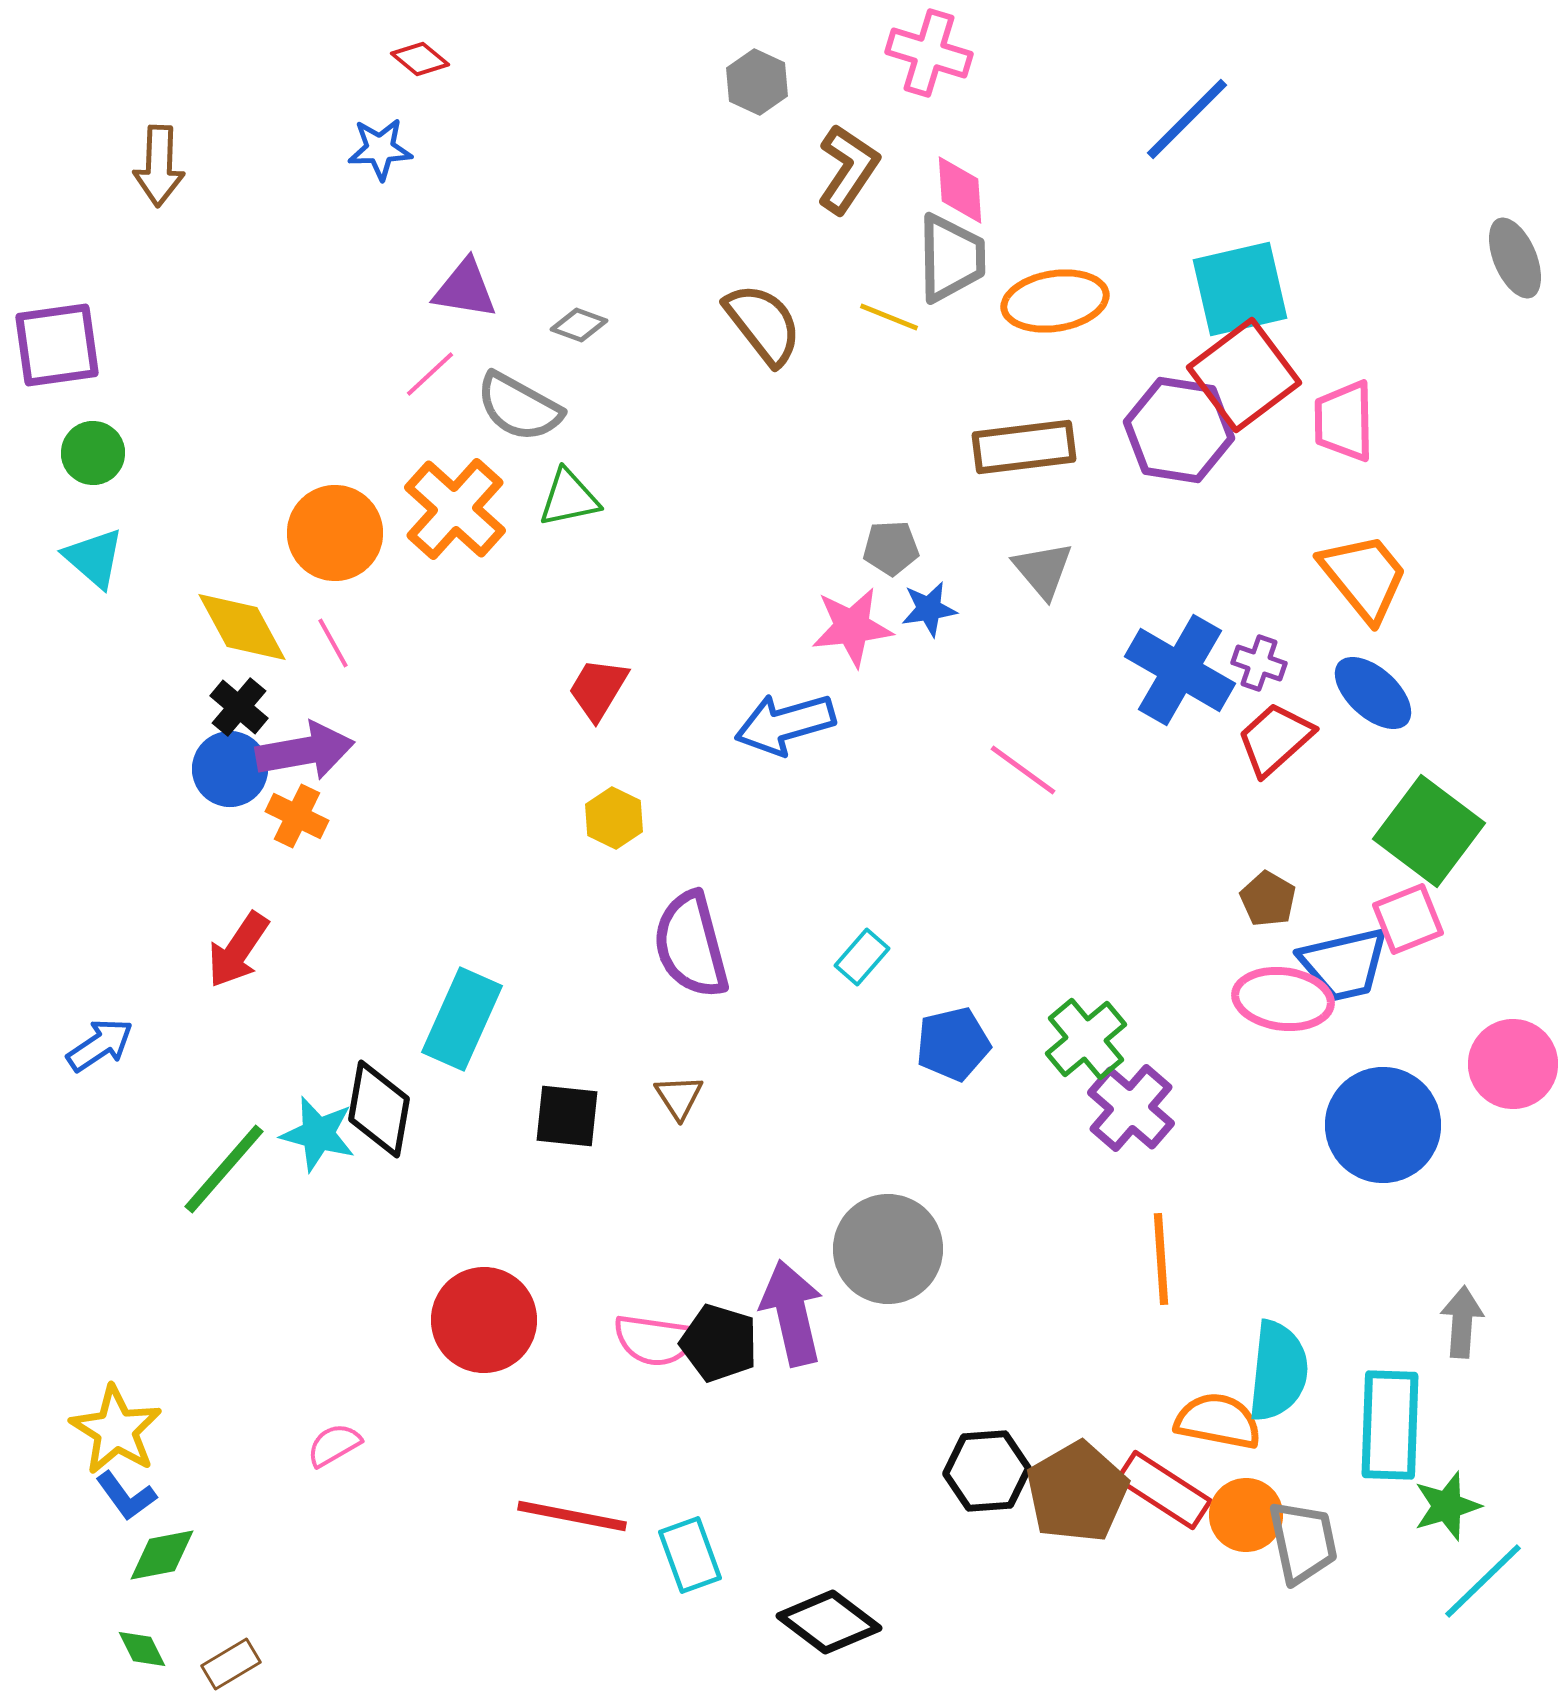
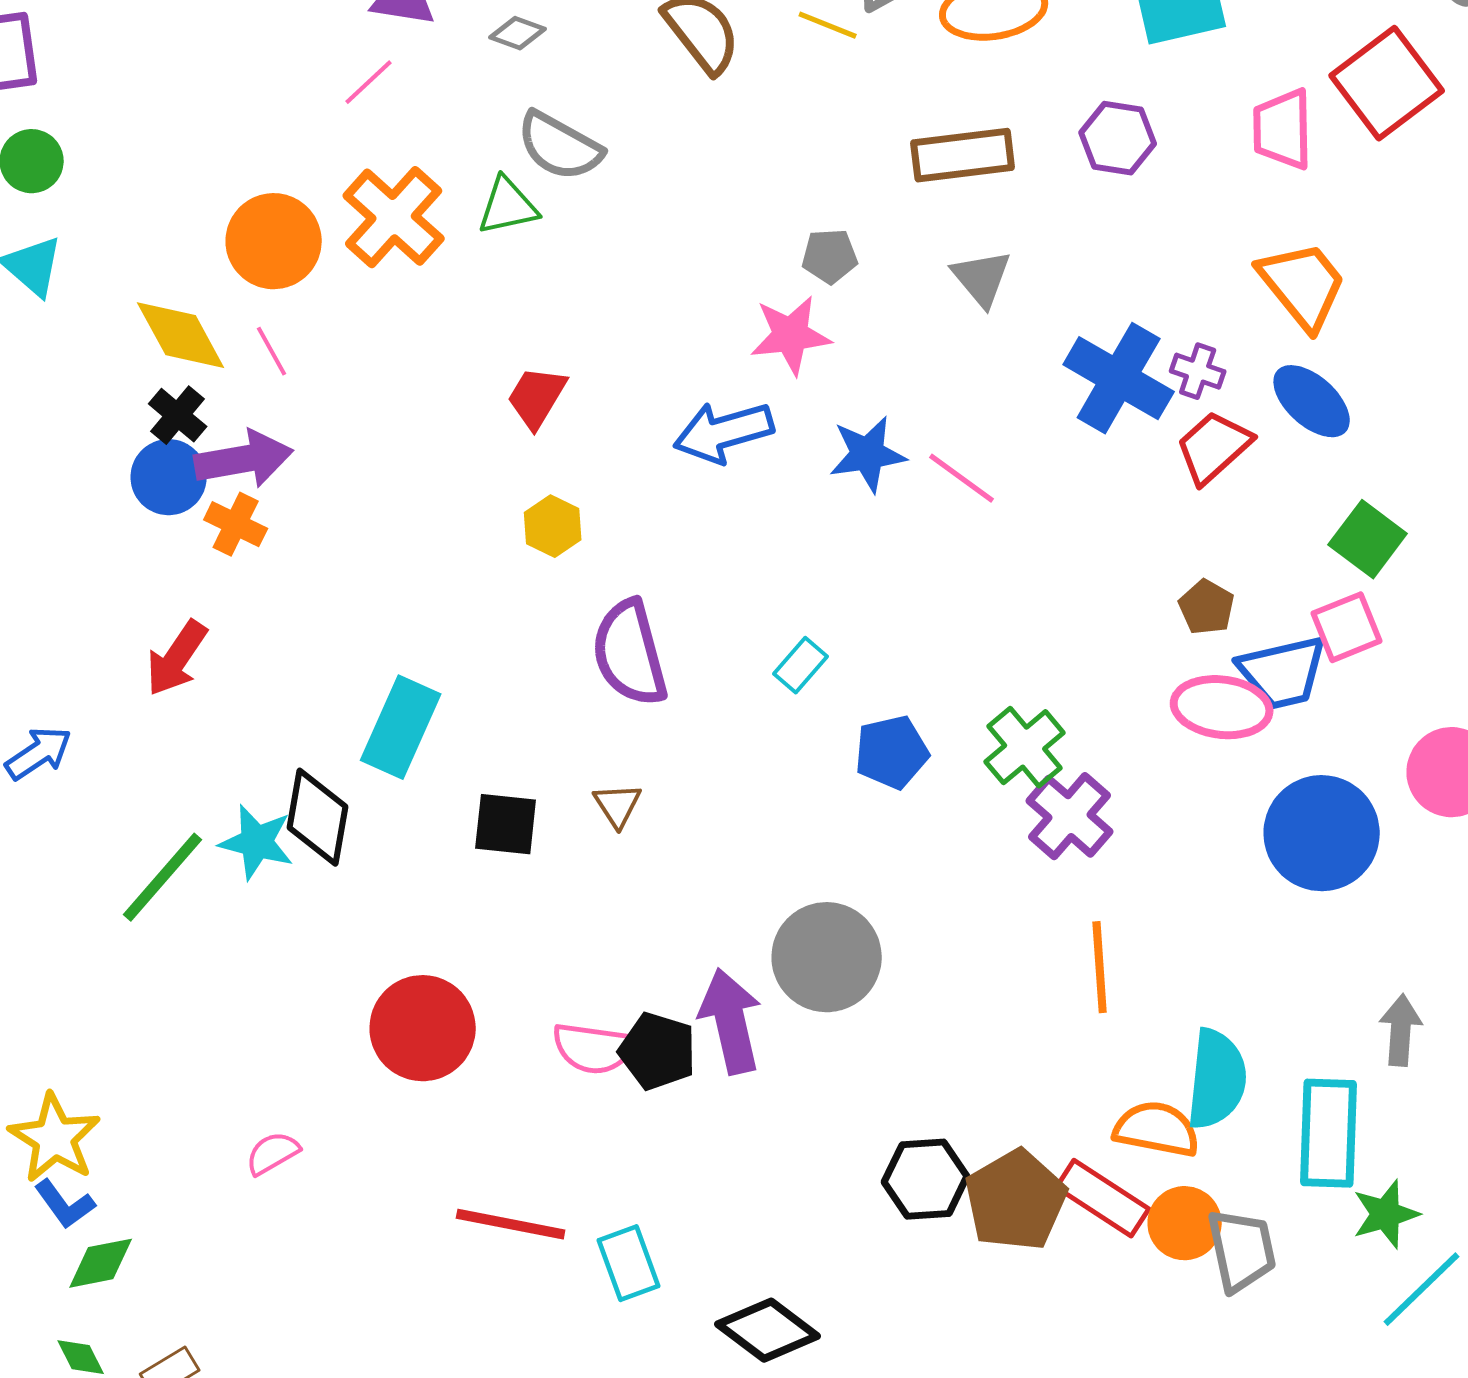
red square: (1244, 375) -> (1387, 83), moved
gray semicircle: (519, 407) -> (560, 146), moved
purple hexagon: (1179, 430) -> (1118, 138), size x0.7
blue star: (929, 609) -> (868, 454), moved, size x1.4
green square: (1429, 831) -> (1368, 539), size x0.7

